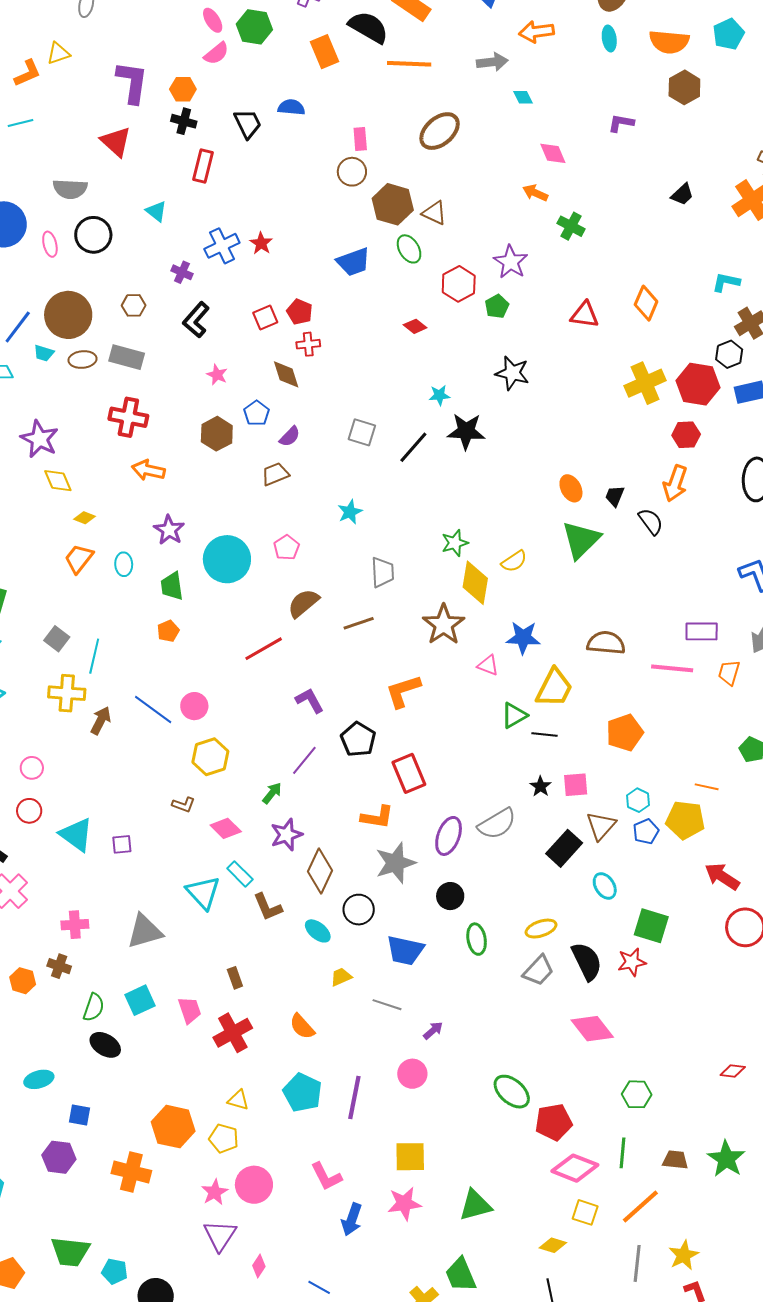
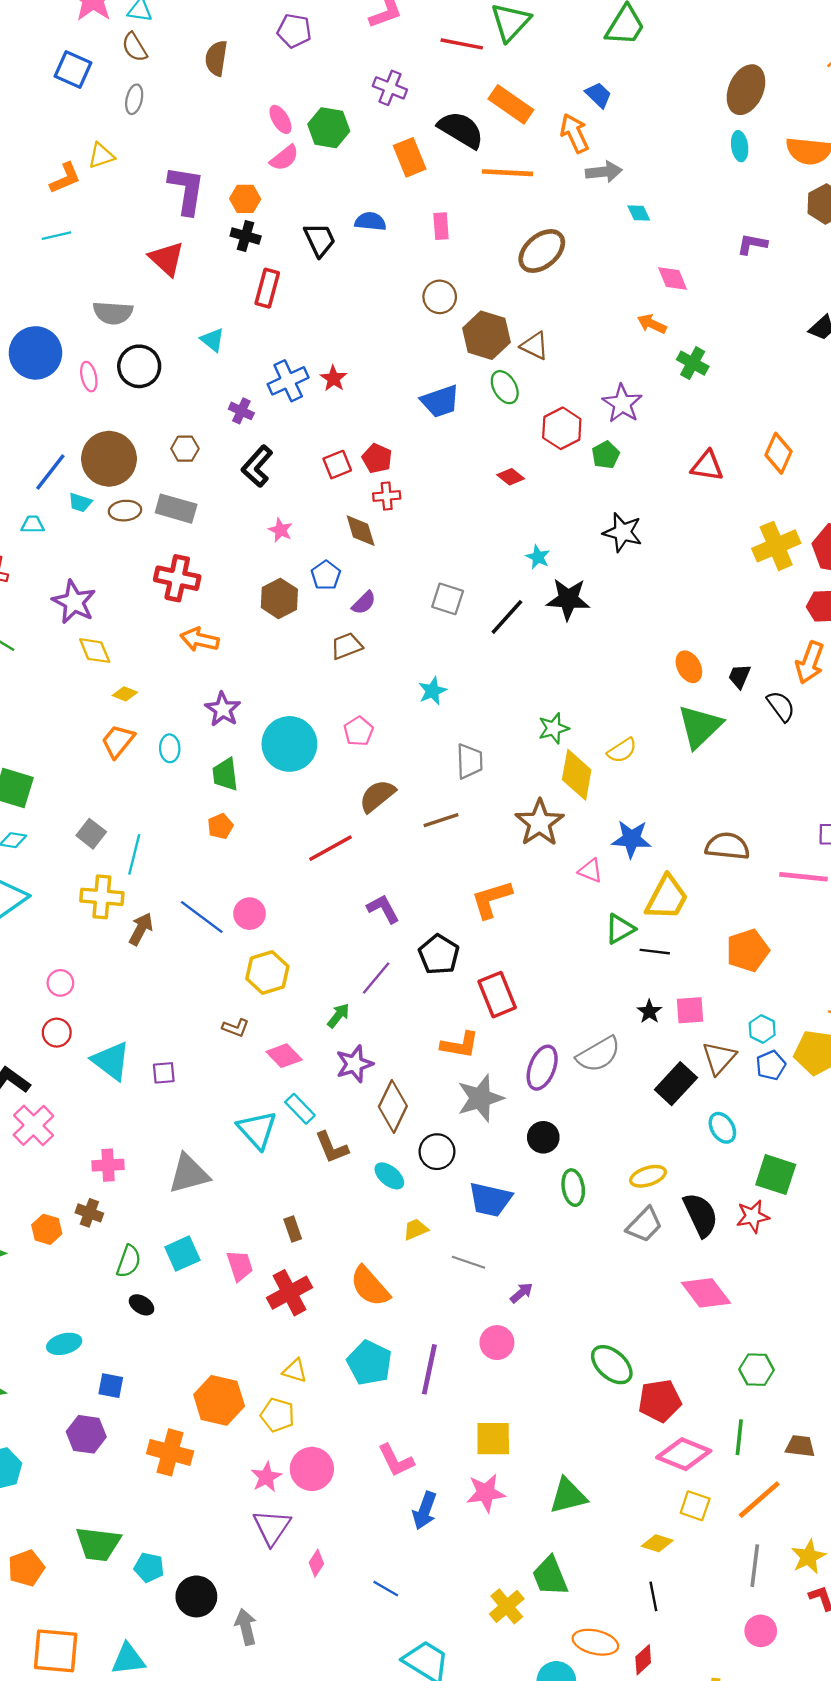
orange arrow: (536, 32) -> (574, 133), moved, turned 72
pink rectangle: (360, 139) -> (441, 226), moved
cyan star: (439, 395) -> (538, 557), turned 30
orange semicircle: (302, 1026) -> (370, 1286), size x1.4
black ellipse: (105, 1045) -> (142, 1305), size x0.7

